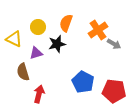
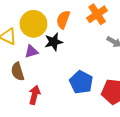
yellow circle: (38, 27) -> (33, 24), size x1.6
orange cross: (98, 30) -> (97, 14), moved

